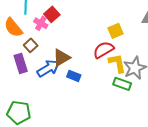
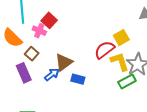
yellow square: (115, 31) -> (121, 38), moved
blue arrow: (48, 68) -> (52, 74), size x0.7
green rectangle: (122, 84) -> (127, 82), turned -42

